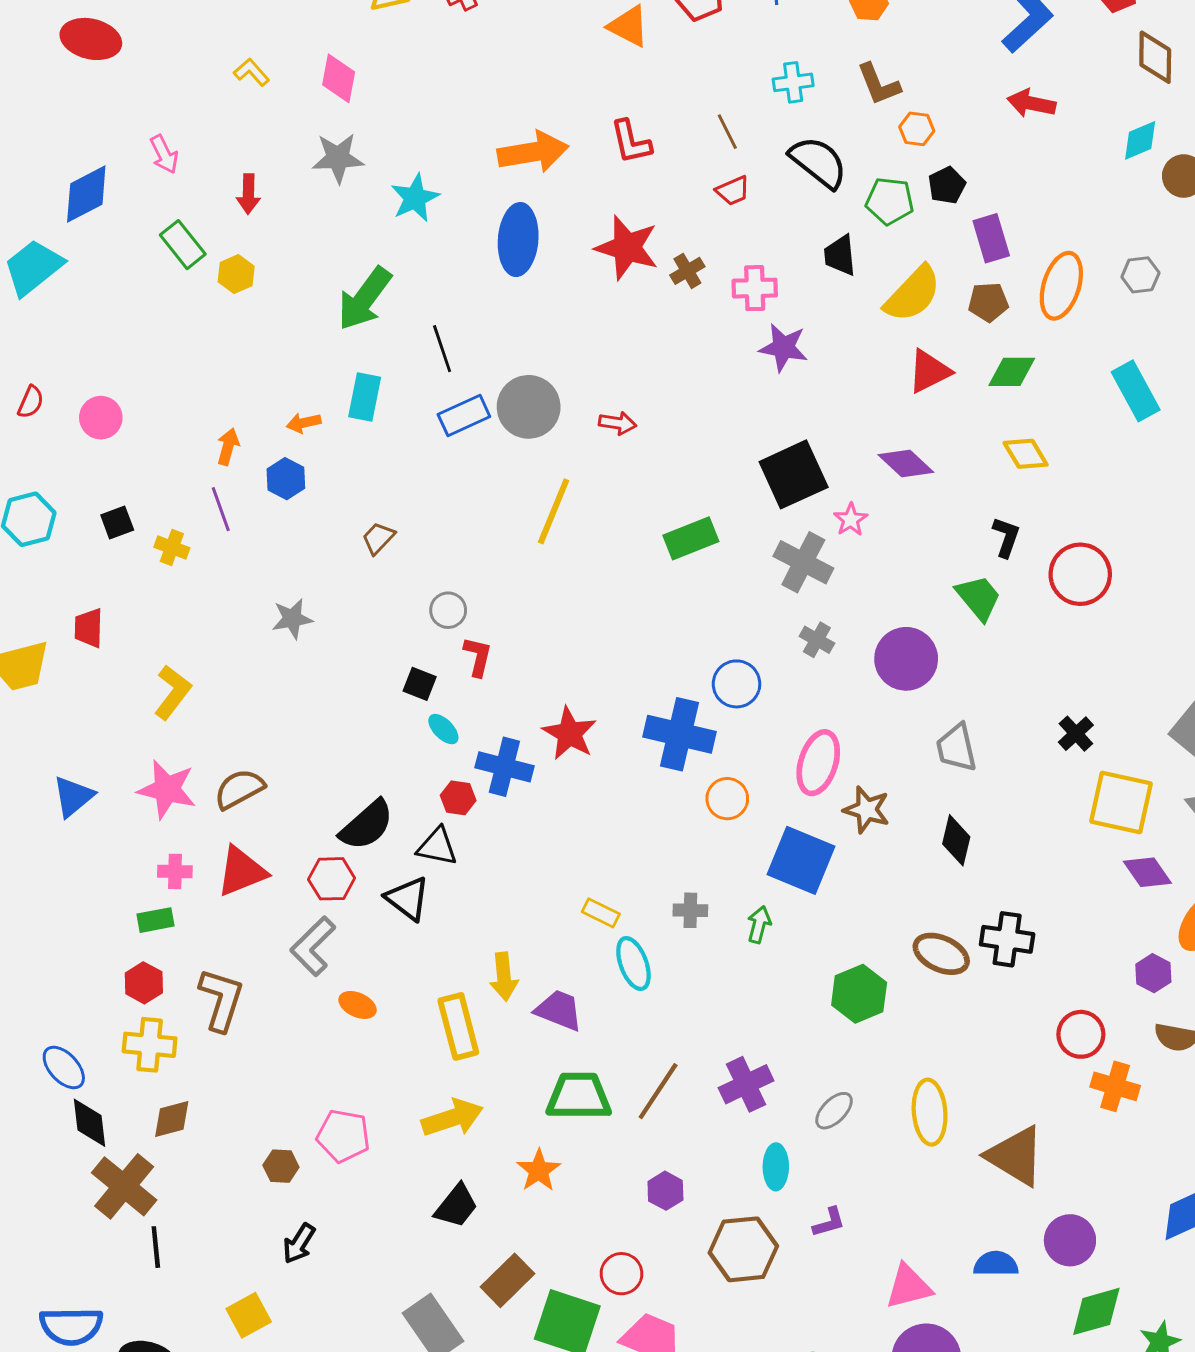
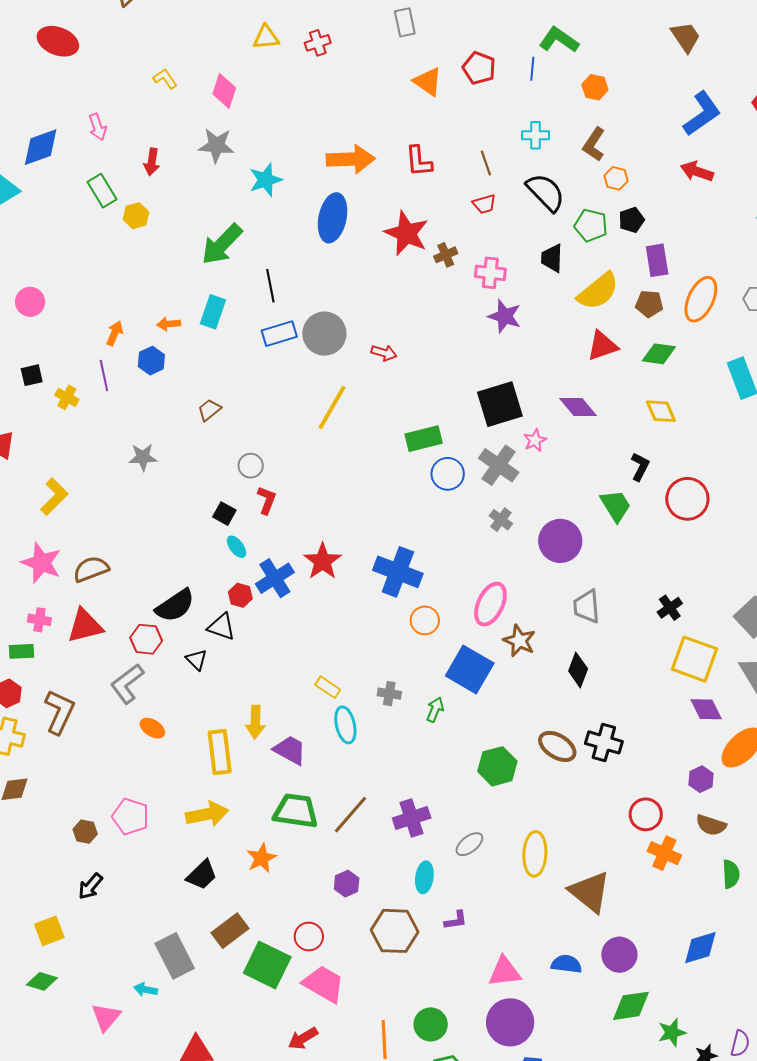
brown L-shape: (879, 84) -> (594, 144), turned 48
blue circle: (737, 684) -> (448, 474), moved
blue cross: (504, 767) -> (275, 578), turned 36
black triangle: (408, 899) -> (197, 660), size x0.7

